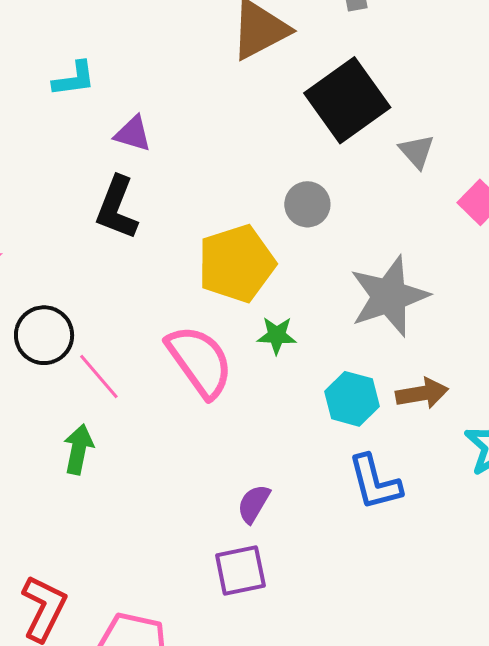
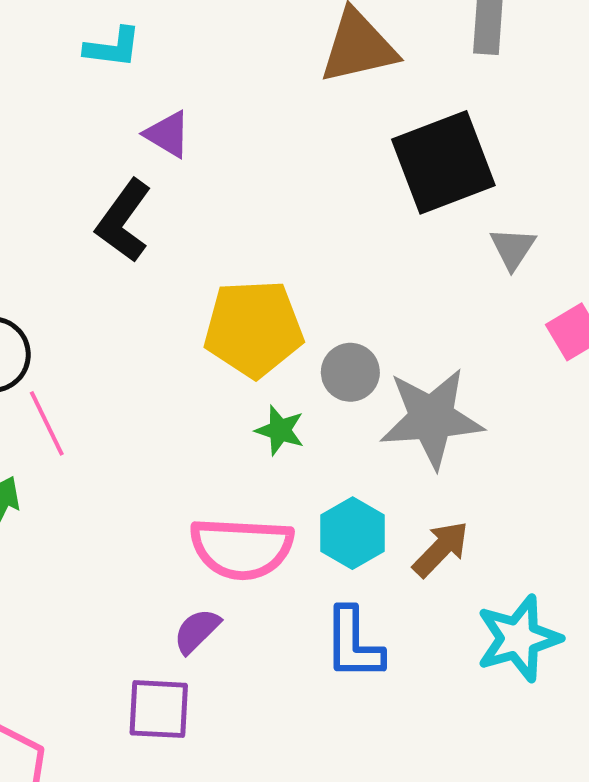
gray circle: (307, 204) -> (350, 372), moved
pink semicircle: (200, 361) -> (242, 548), moved, turned 114
brown arrow: (422, 393) -> (441, 549), turned -51

